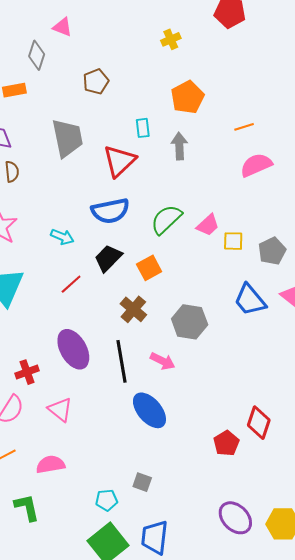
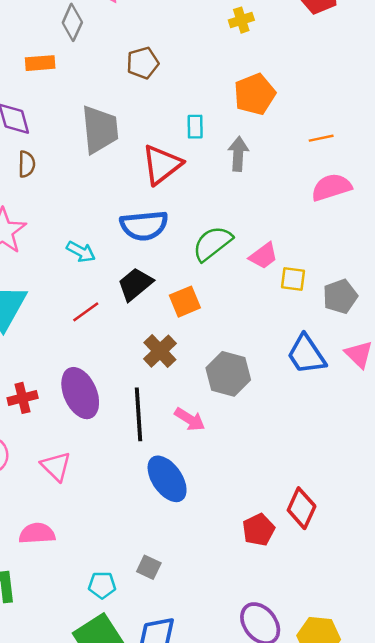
red cross: (27, 372) -> (23, 398), moved

